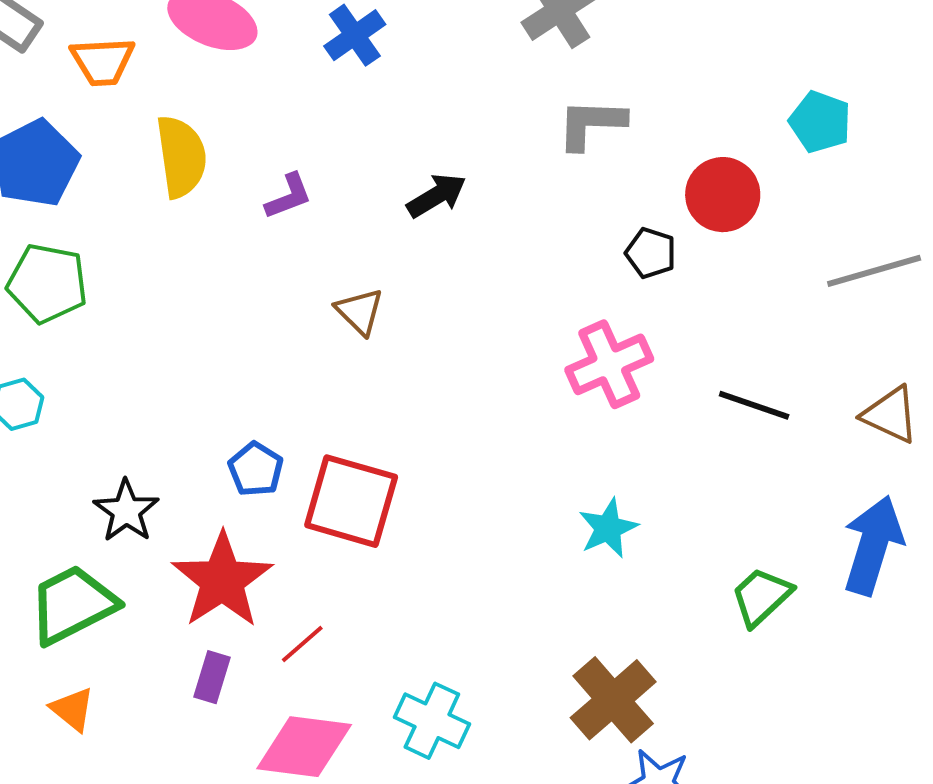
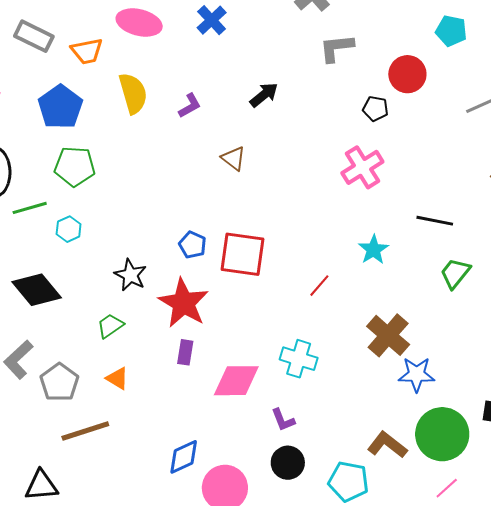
black line: (754, 405) -> (435, 221), moved
green trapezoid: (73, 605) -> (110, 326), size x0.6
red line: (302, 644) -> (319, 286), moved

